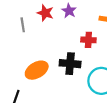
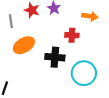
orange ellipse: (37, 70) -> (24, 45), moved

